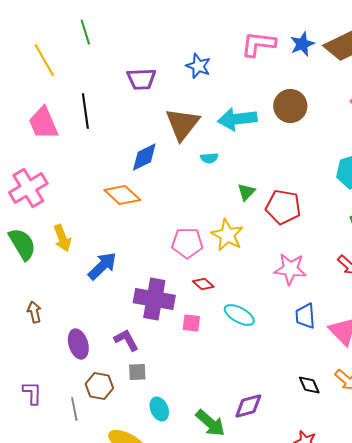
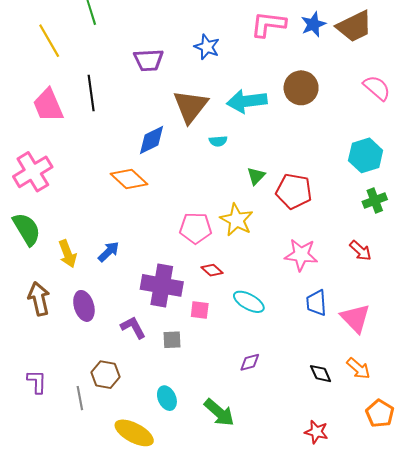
yellow arrow: (62, 238) -> (68, 254), moved
blue arrow: (102, 266) -> (109, 252), size x0.7
brown arrow: (34, 312) -> (39, 299), size x1.5
purple ellipse: (78, 344) -> (84, 306), moved
gray square: (137, 372) -> (172, 340), moved
purple diamond: (248, 406) -> (250, 362), moved, size x0.7

